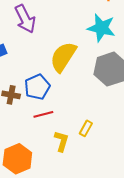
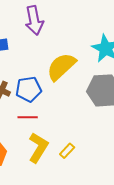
yellow rectangle: (86, 128) -> (67, 151), moved
yellow L-shape: (61, 141) -> (38, 148), size x1.4

